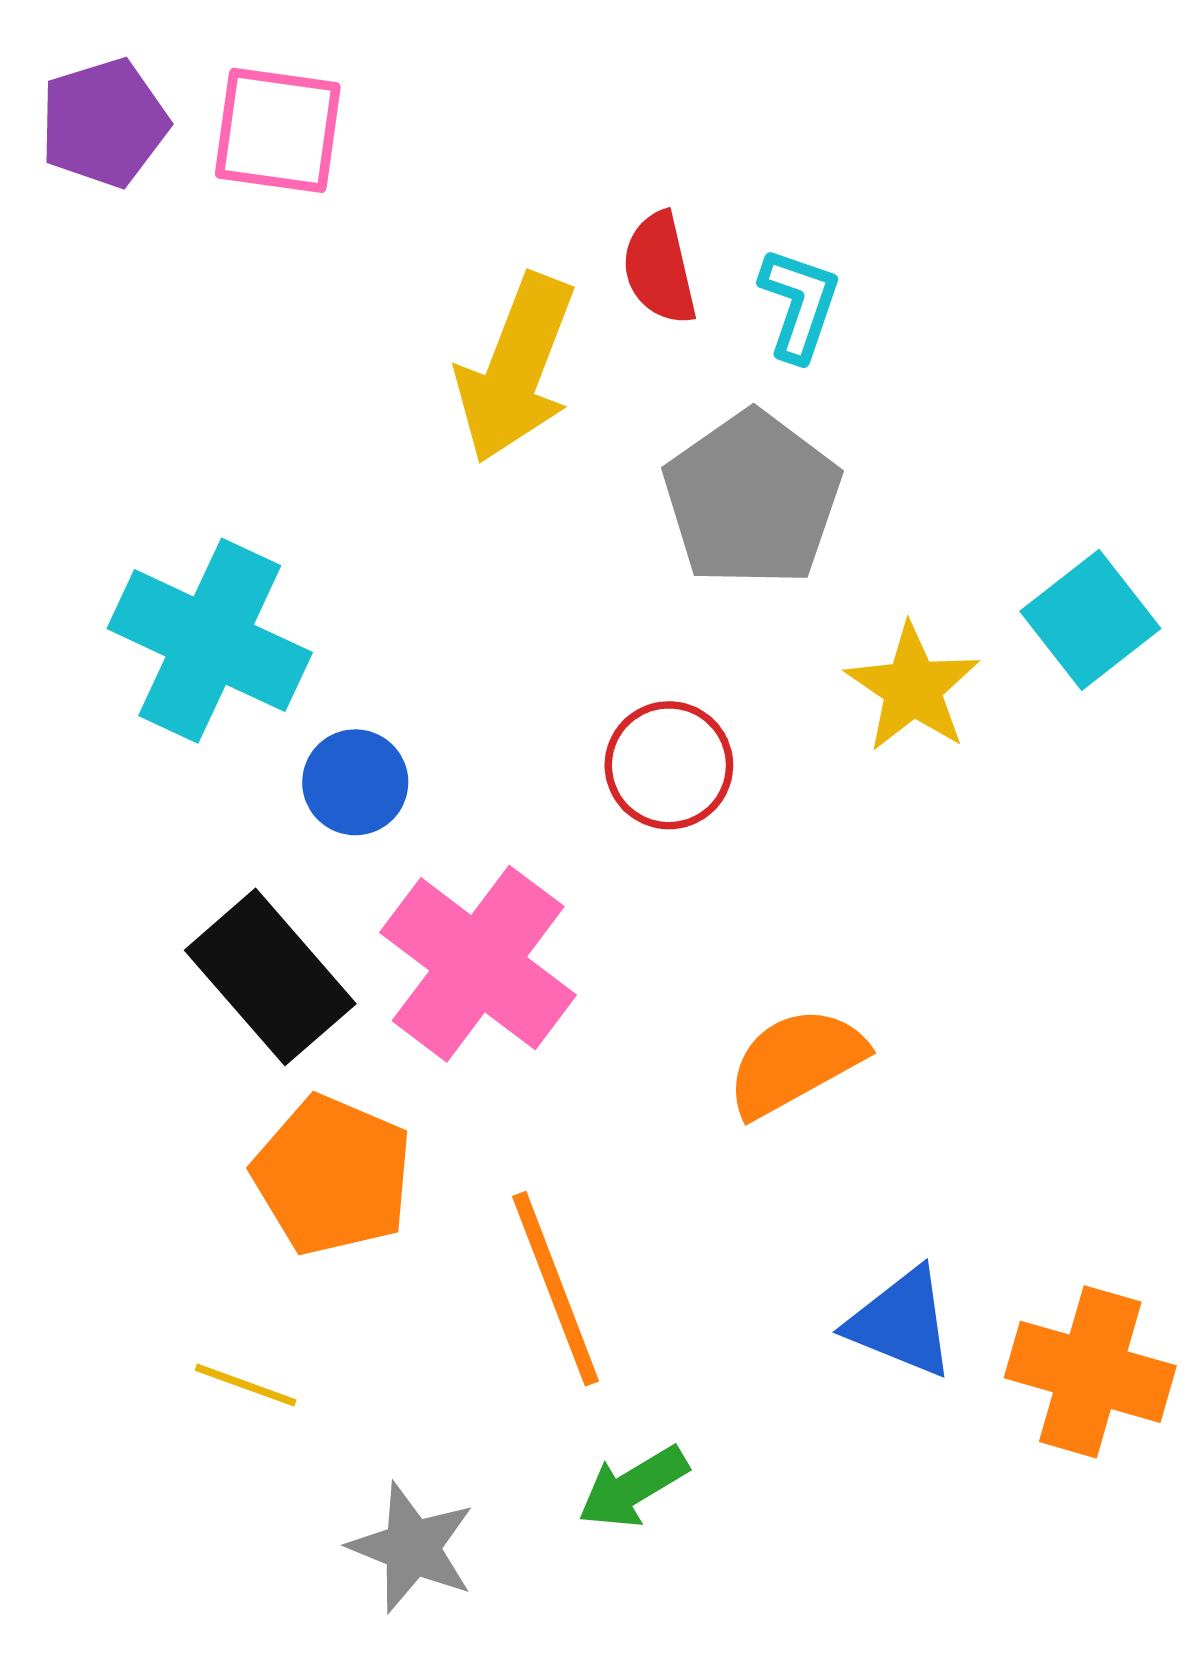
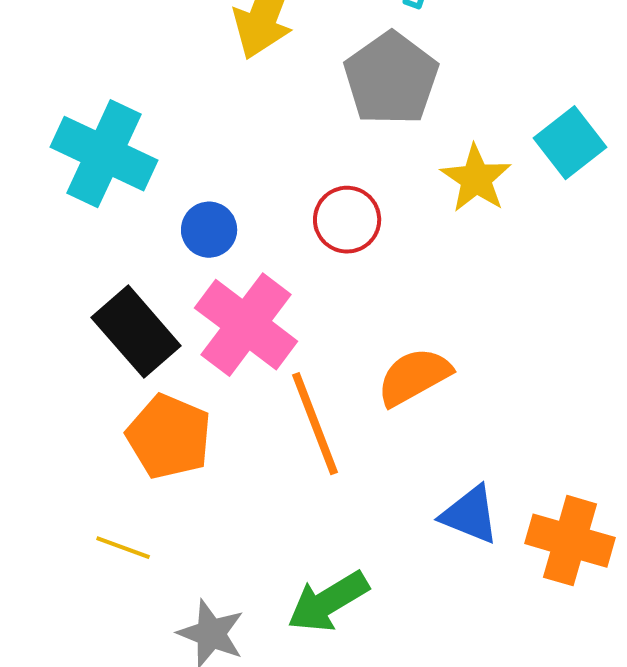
blue circle: (355, 782) -> (209, 230), moved
orange line: (556, 1289) -> (315, 424), moved
green arrow: (633, 1487) -> (328, 602), size x1.4

